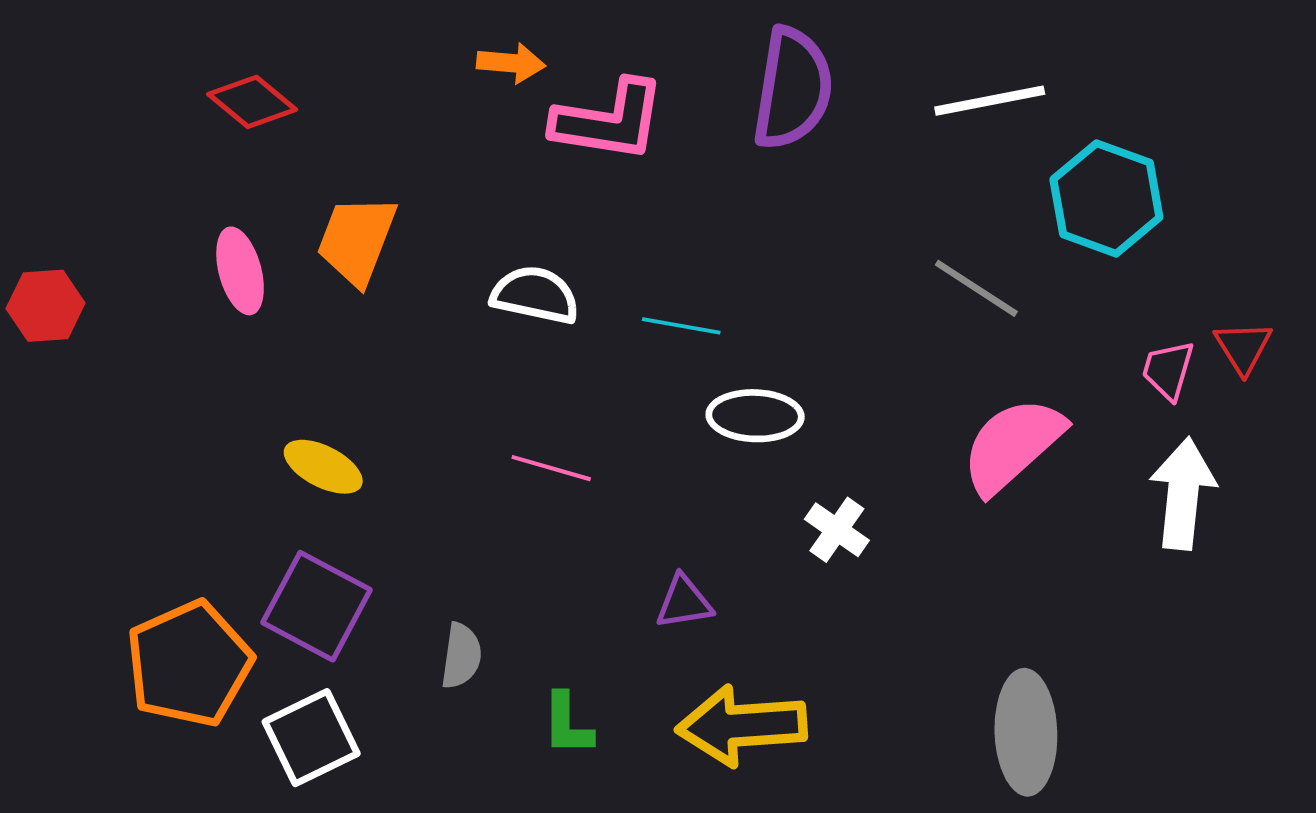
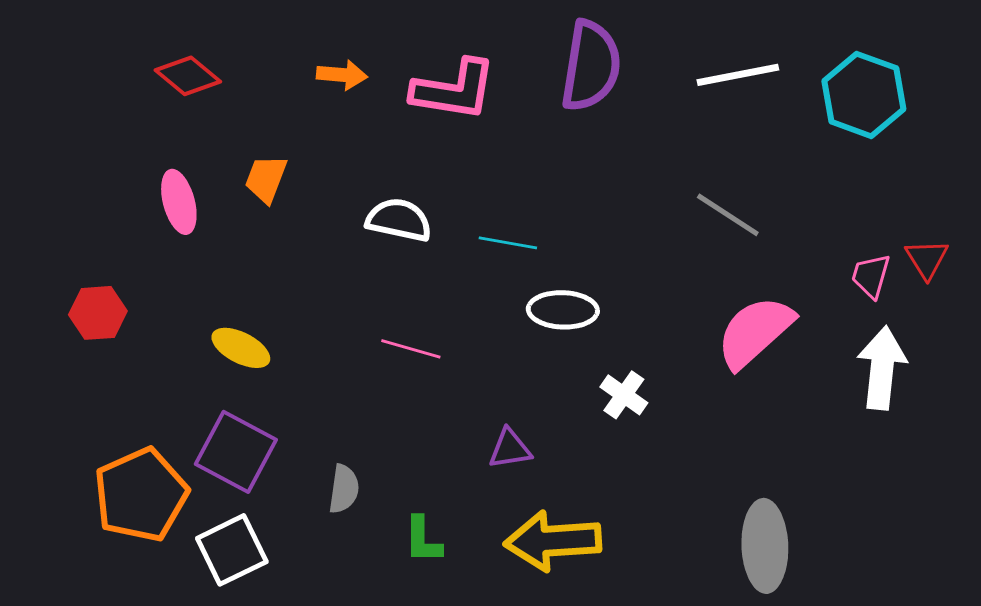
orange arrow: (511, 63) -> (342, 75), moved
cyan hexagon: (1106, 198) -> (864, 95), moved
orange trapezoid: (357, 240) -> (266, 179), size x0.7
red hexagon: (46, 306) -> (98, 313), moved

